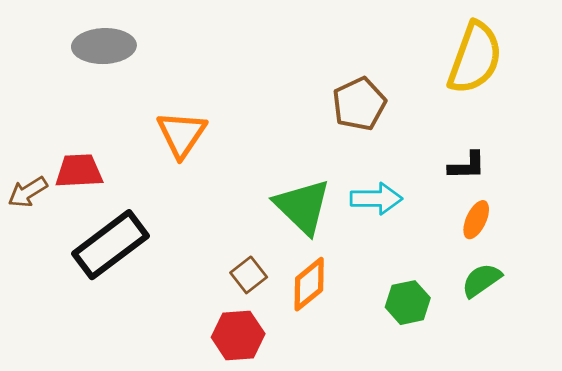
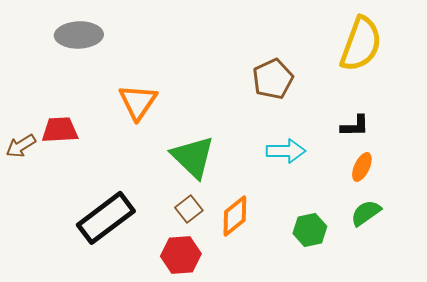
green triangle: (303, 207) -> (193, 157), moved
black rectangle: (110, 245) -> (106, 218), moved

